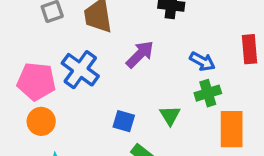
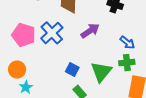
green triangle: (170, 115) -> (101, 72), size x1.6
orange circle: (41, 121) -> (17, 70), moved

